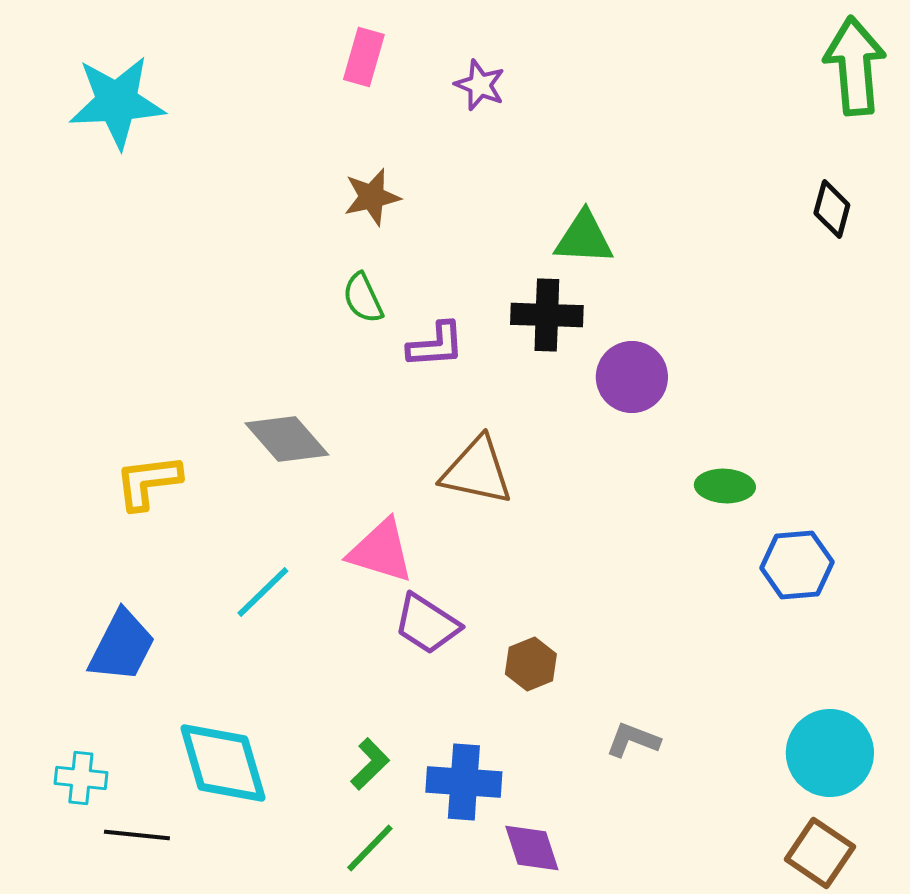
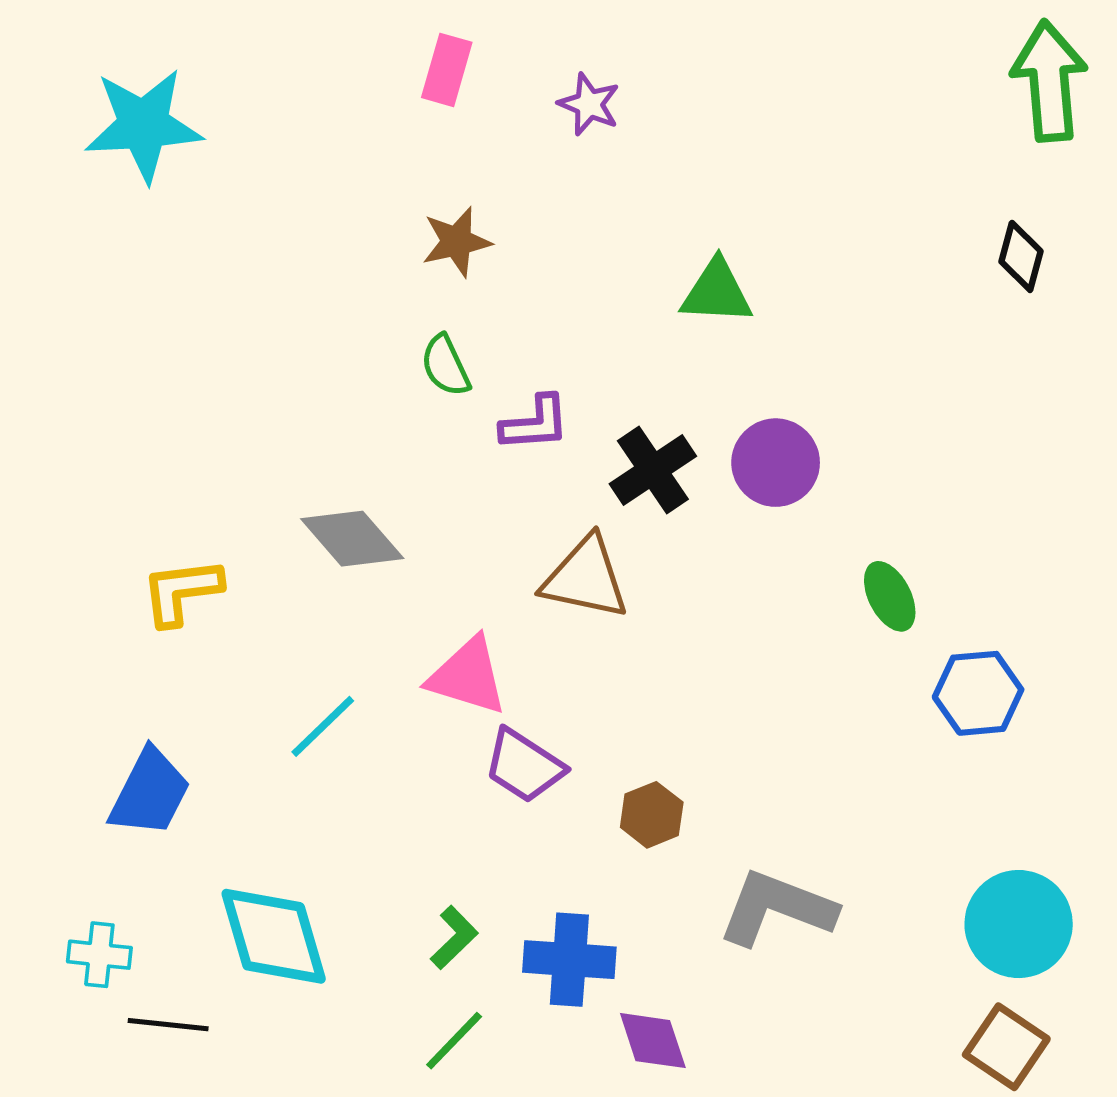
black cross: (547, 315) -> (653, 470), moved, turned -36
green ellipse: (725, 486) -> (890, 596), turned 60
gray L-shape: (633, 740) -> (777, 908), size x1.8

